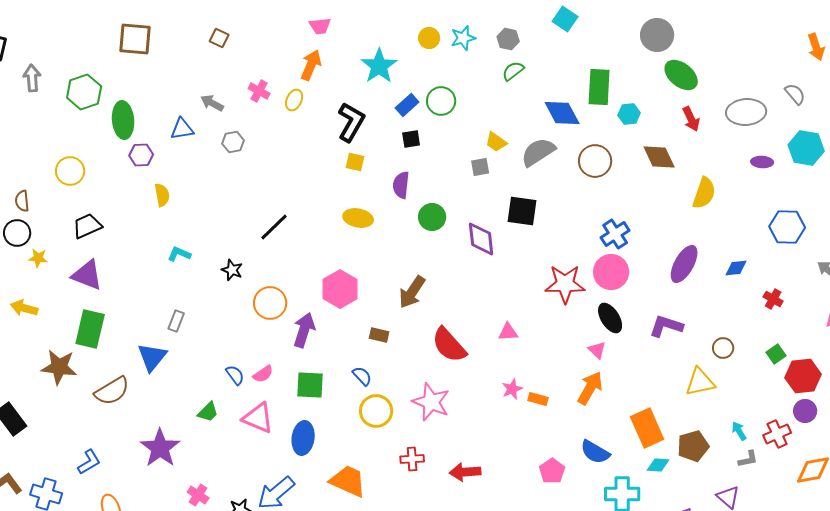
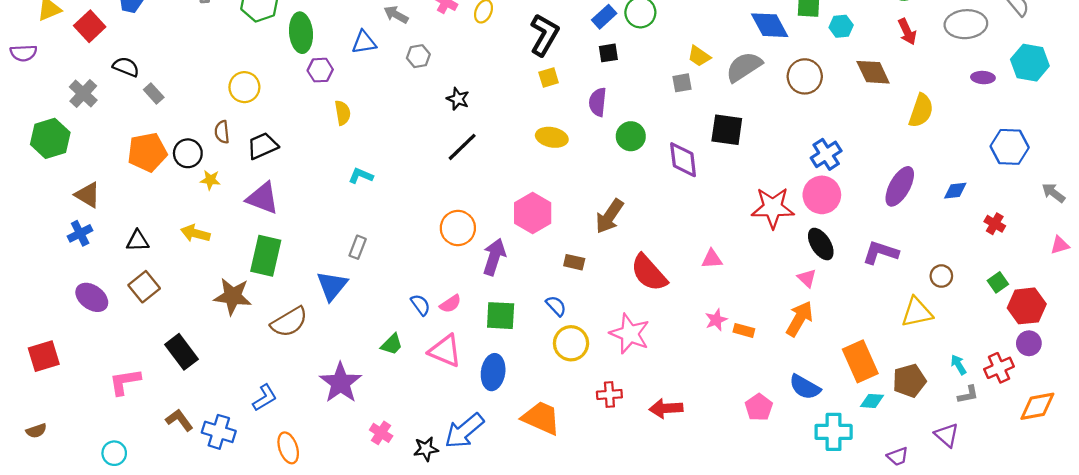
yellow square: (355, 162) -> (549, 78), turned -30
brown semicircle: (22, 201) -> (222, 132), moved
black star: (232, 270) -> (458, 99), moved

